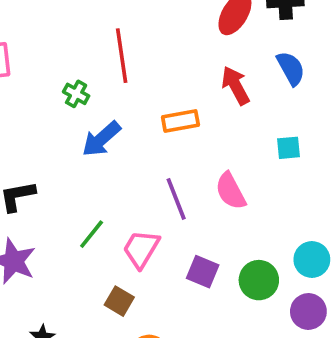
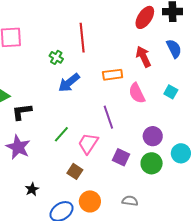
cyan square: (288, 148) -> (171, 92), turned 32
pink semicircle: (231, 191) -> (137, 93), moved
purple circle: (308, 311) -> (153, 136), moved

